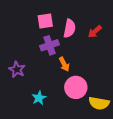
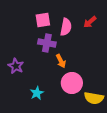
red arrow: (95, 32) -> (90, 22), moved
purple cross: (49, 45) -> (47, 43), turned 30

